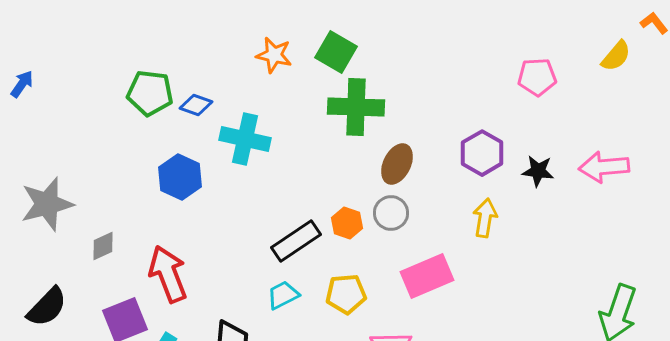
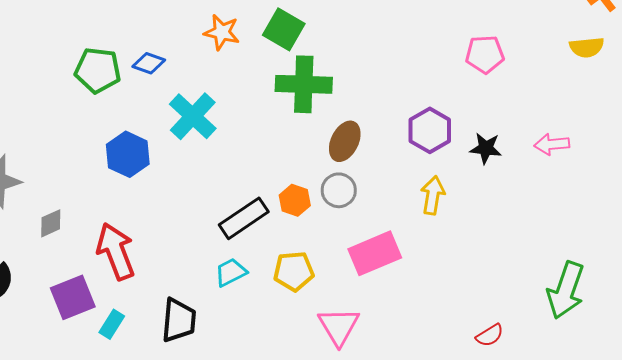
yellow semicircle: (616, 56) -> (587, 47), moved, turned 44
blue diamond: (196, 105) -> (149, 63), moved
cyan cross: (245, 139) -> (193, 116), turned 30
pink arrow: (604, 167) -> (552, 144), size x0.7

